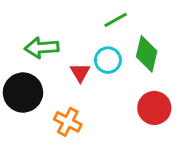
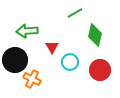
cyan circle: (108, 60) -> (70, 62), moved
orange cross: (68, 122) -> (32, 79), moved

